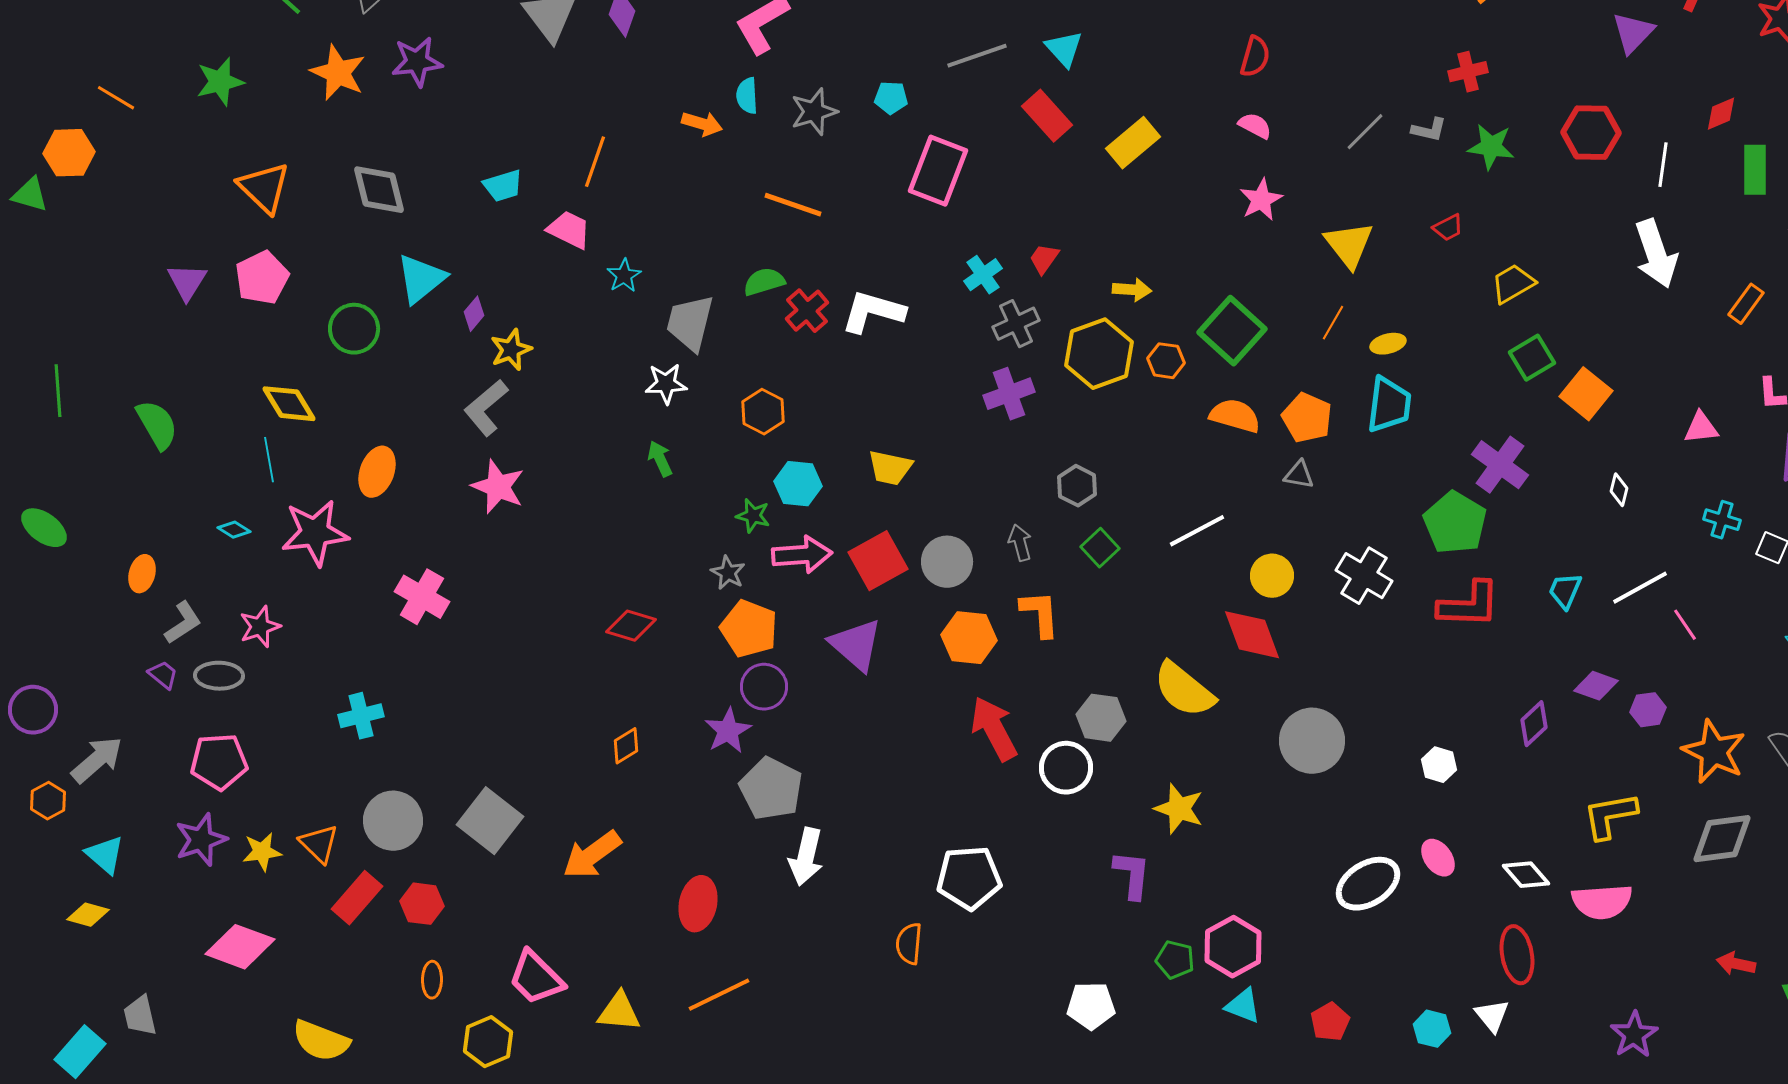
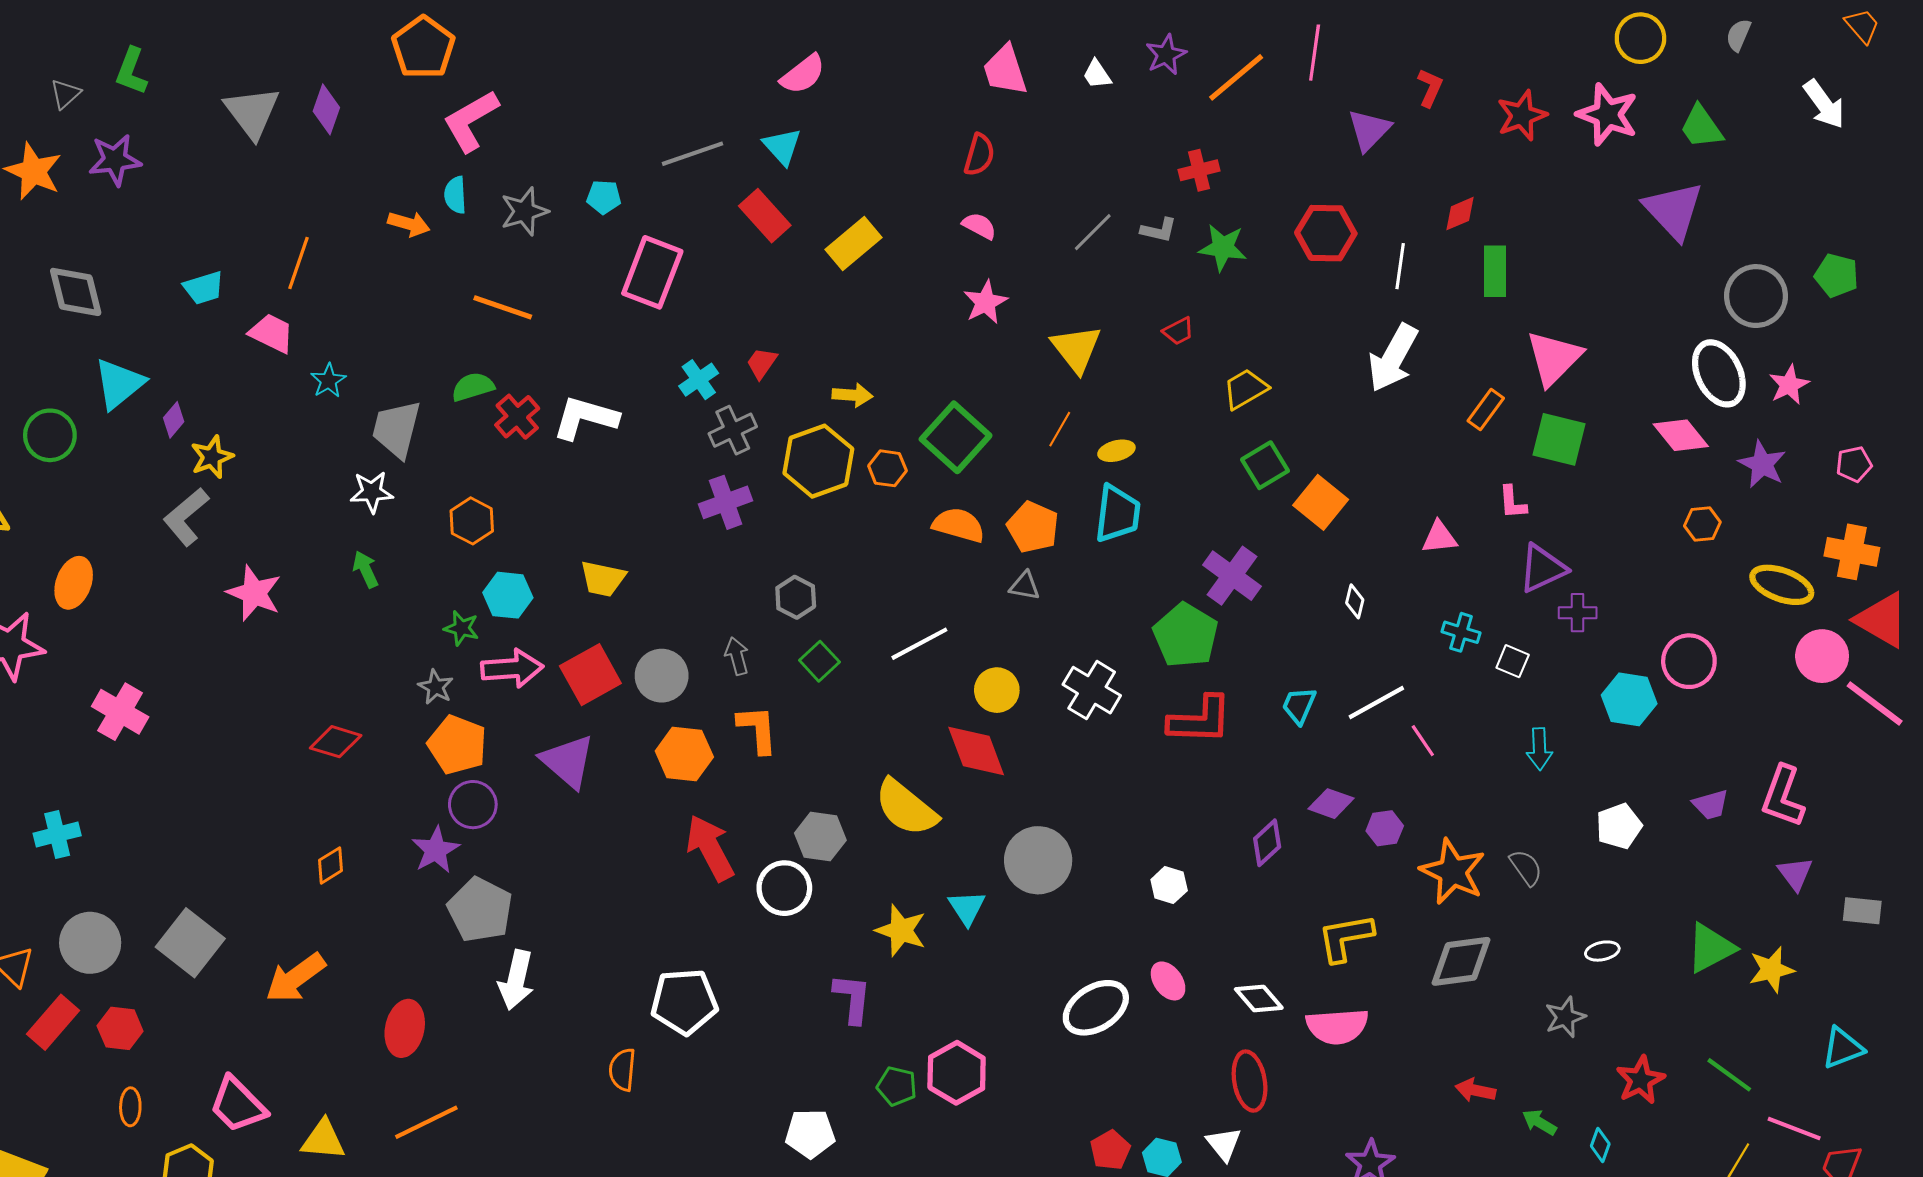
white arrow: (1656, 254) -> (1393, 358), turned 48
pink star: (498, 487) -> (254, 593), moved
cyan triangle: (1243, 1006) -> (967, 908), moved, turned 36
red pentagon: (1330, 1022) -> (1110, 1150), moved

